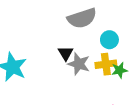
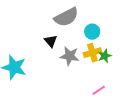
black triangle: (66, 53) -> (51, 41), moved

